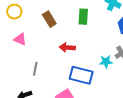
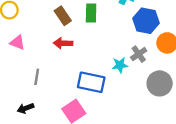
brown rectangle: (49, 19) -> (63, 16), moved
red arrow: (67, 47) -> (63, 43), moved

